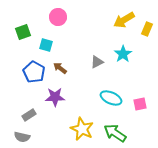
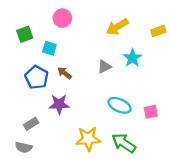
yellow arrow: (124, 20) -> (117, 27), moved
yellow rectangle: (147, 29) -> (158, 31), turned 48
yellow star: (82, 129) -> (88, 139), turned -30

